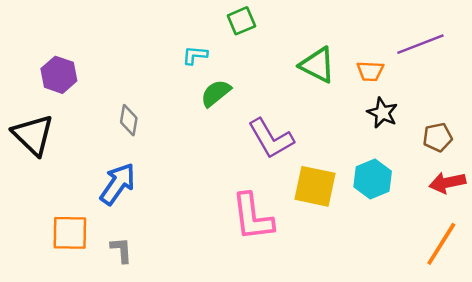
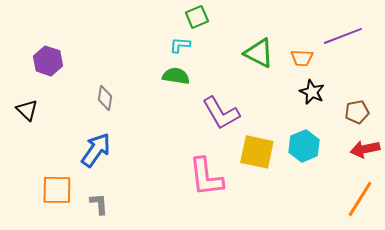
cyan L-shape: (195, 55) -> (180, 45), moved
green semicircle: (216, 93) -> (176, 76), turned 48
black triangle: (33, 135) -> (27, 110), size x0.6

